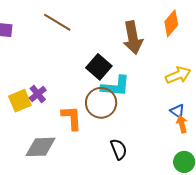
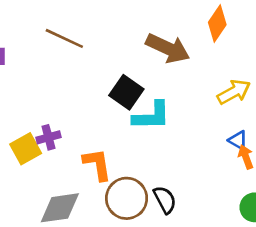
brown arrow: (133, 38) -> (168, 48), turned -48
purple cross: (38, 94) -> (48, 137), turned 30
brown circle: (101, 103) -> (127, 198), moved

